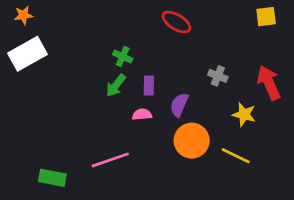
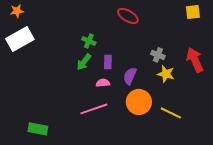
yellow star: (244, 114) -> (166, 74), moved
pink line: (110, 160) -> (94, 109), moved

